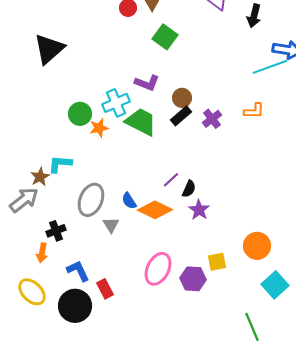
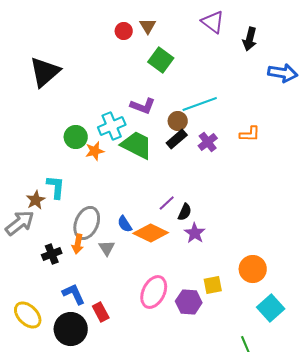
cyan line: (270, 67) -> (200, 104), moved
cyan L-shape: (60, 164) -> (56, 187), turned 90
orange arrow: (42, 253) -> (78, 244), moved

